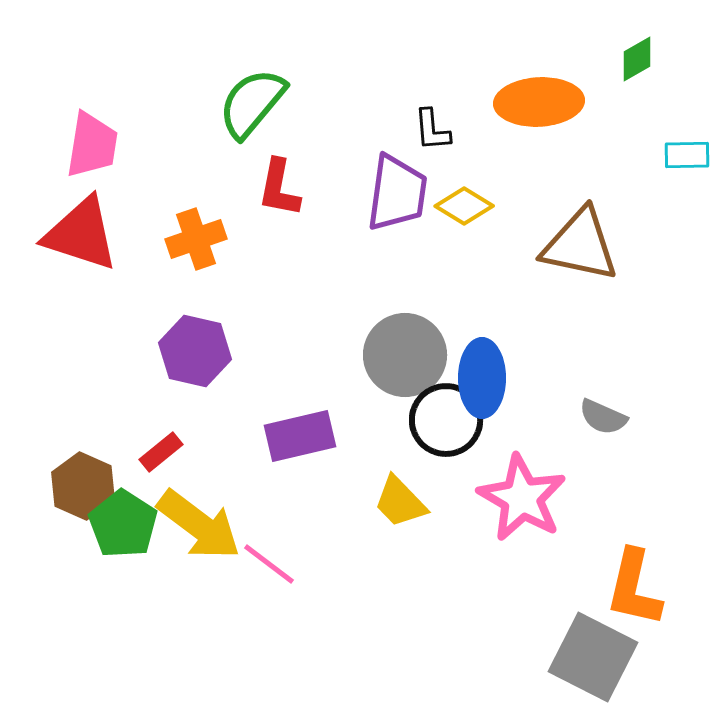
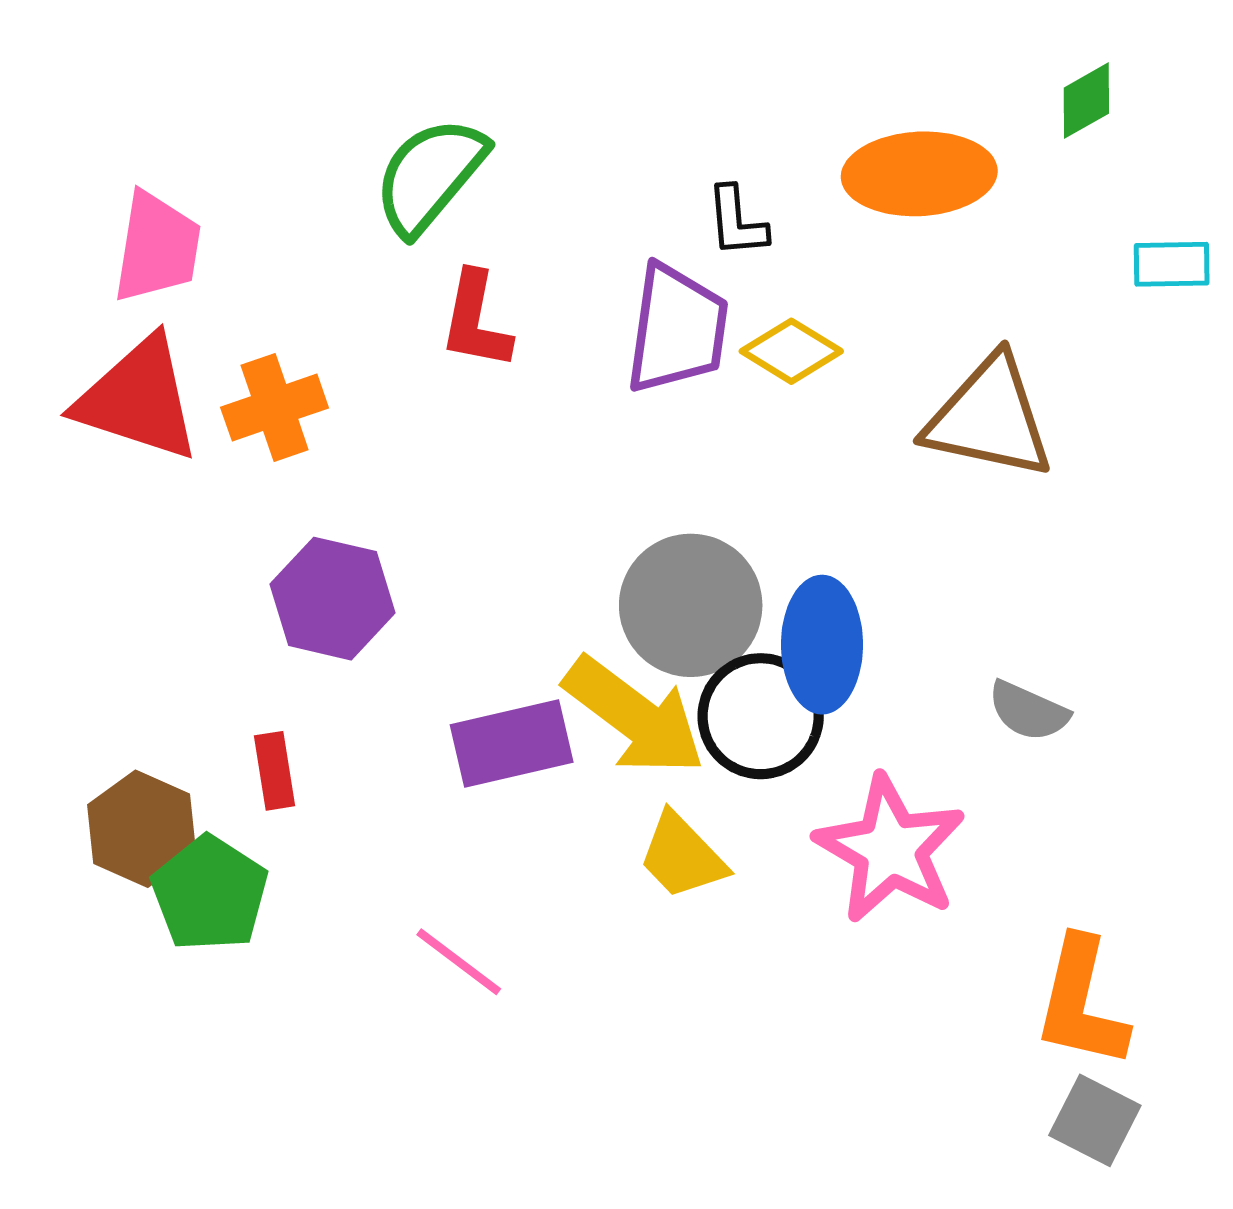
orange cross: (196, 239) -> (275, 408), moved
red rectangle: (161, 452) -> (275, 771), turned -60
yellow arrow: (199, 525) -> (634, 716), moved
gray square: (593, 657) -> (1095, 1120), moved, size x0.6

